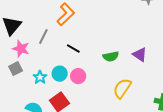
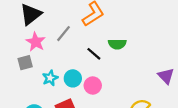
green semicircle: (111, 56) -> (117, 44), moved

